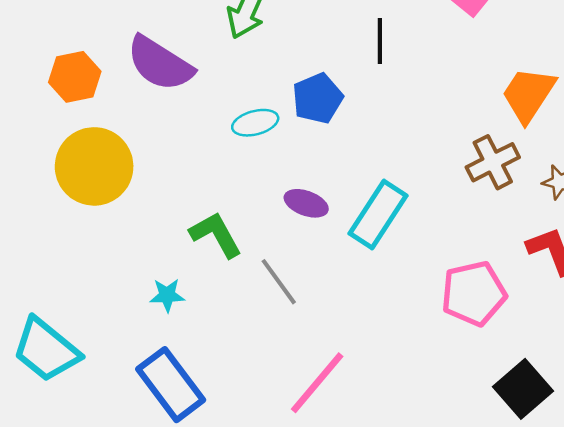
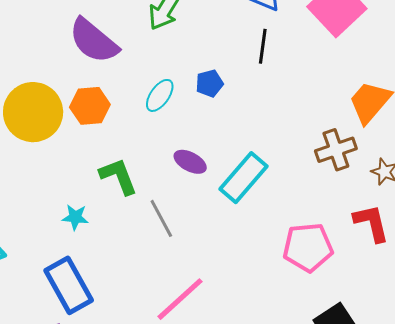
orange hexagon: (75, 77) -> (90, 106), moved
blue pentagon: (317, 98) -> (209, 83), size x0.7
cyan ellipse: (255, 123) -> (160, 95), turned -48

